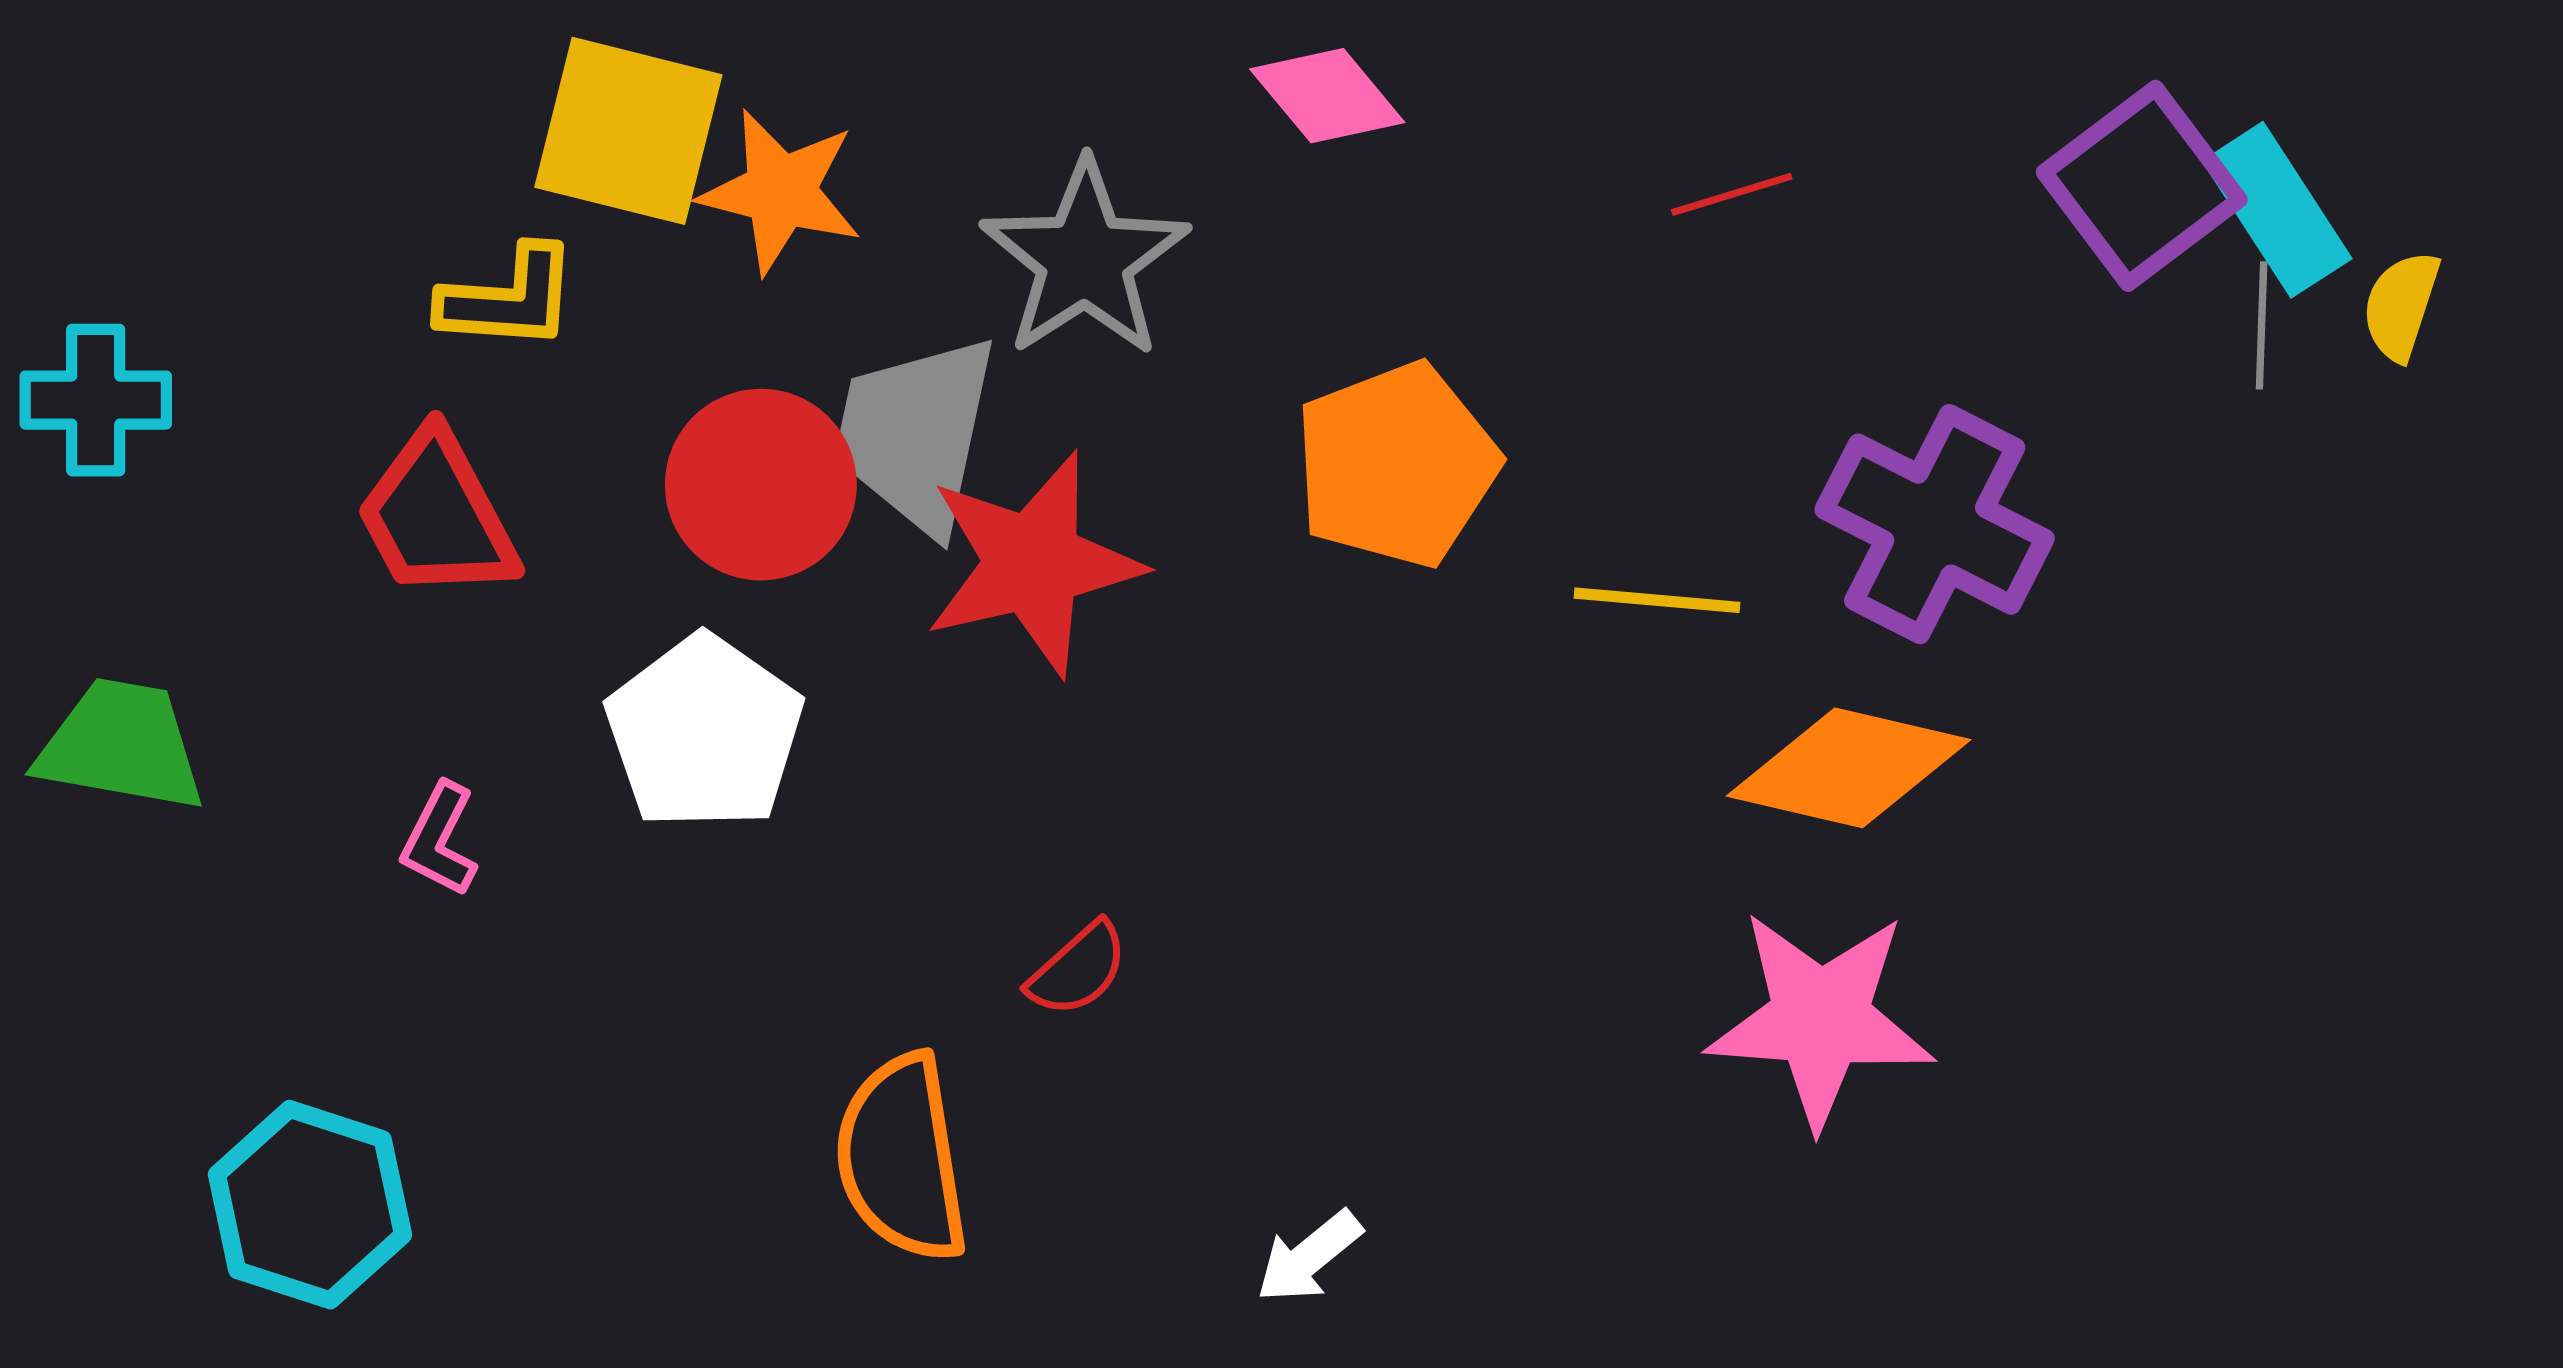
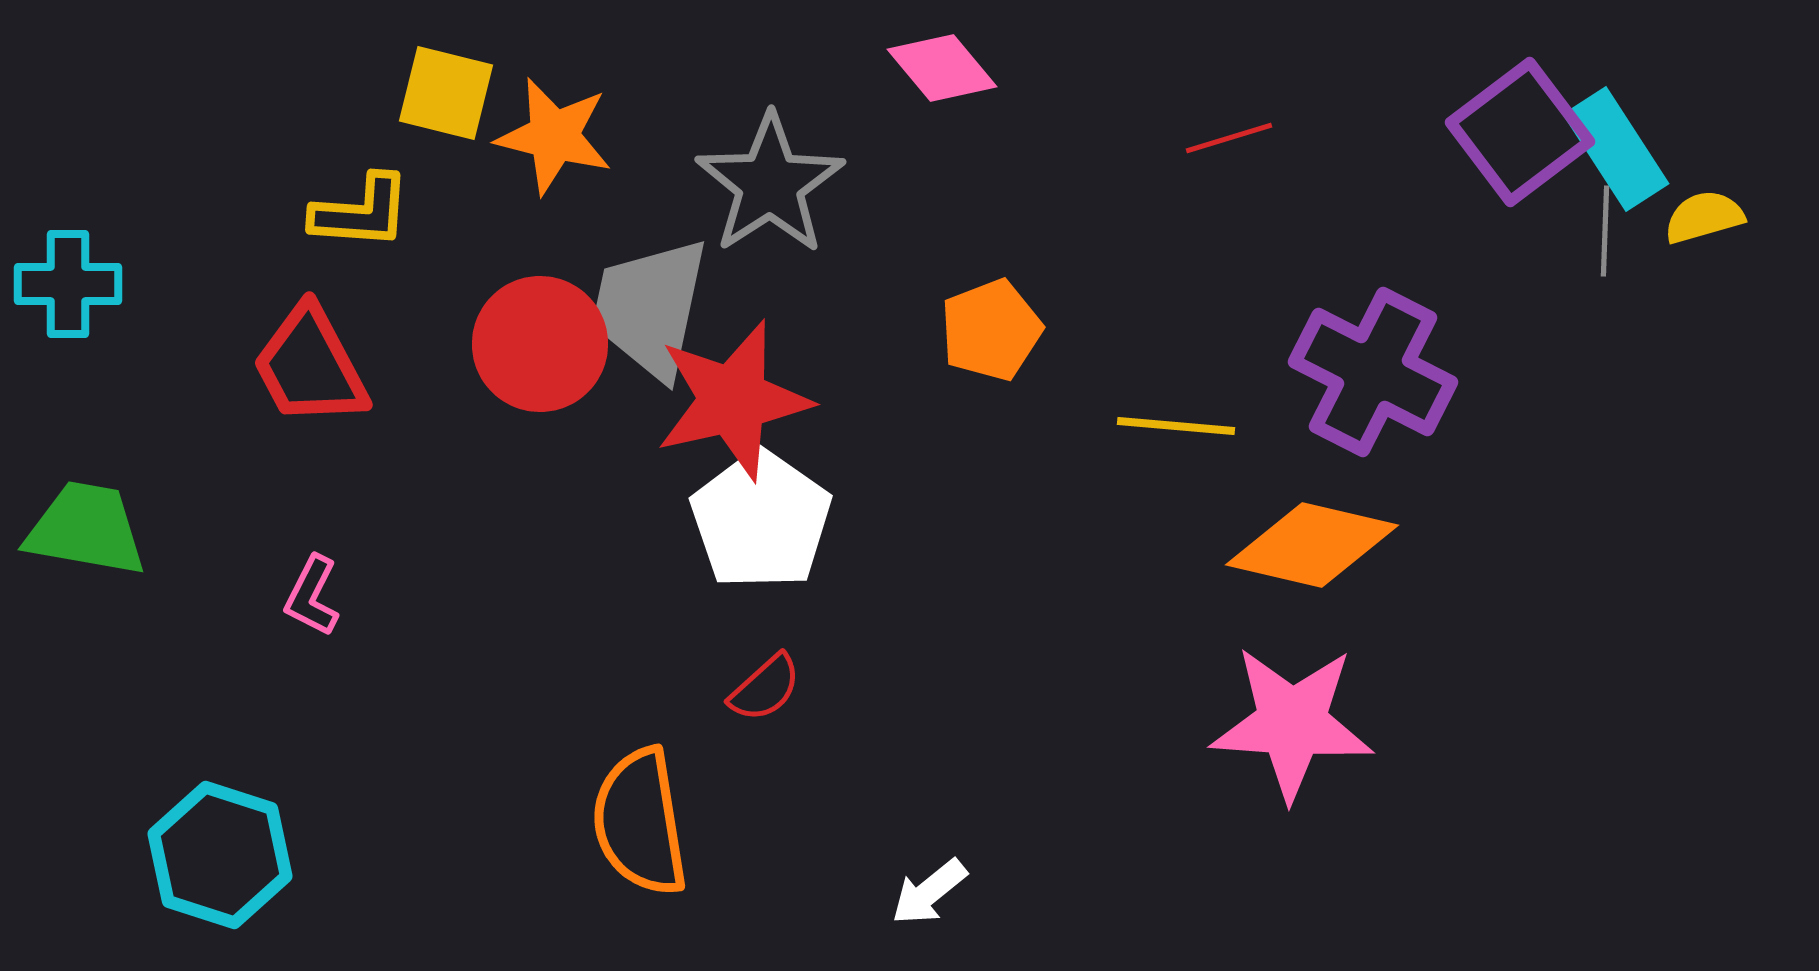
yellow square: (628, 131) -> (446, 93), size x0.7
yellow semicircle: (2401, 306) -> (1704, 217), turned 56
orange pentagon: (1396, 465) -> (991, 330), size x0.7
white pentagon: (704, 733) -> (761, 520), moved

